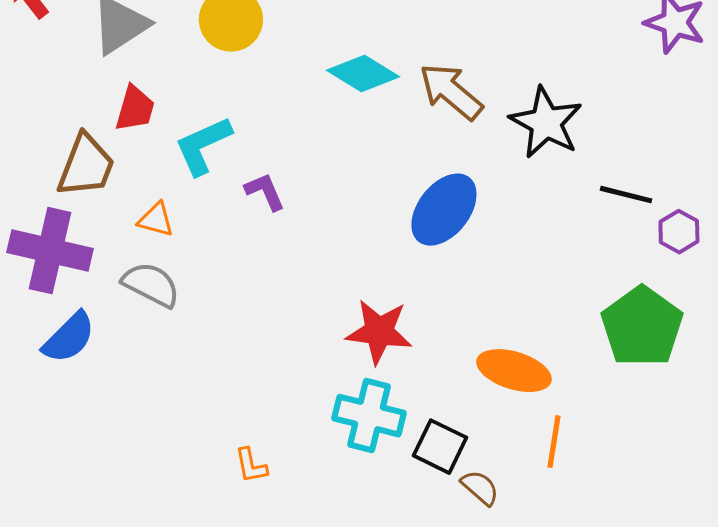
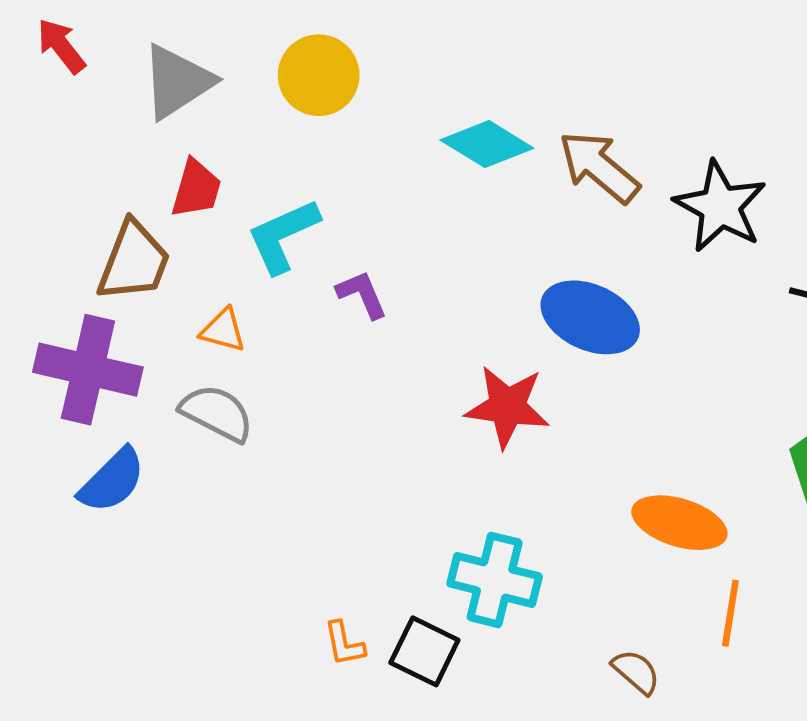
blue ellipse: (444, 210) -> (590, 317), turned 76
red star: (379, 332) -> (507, 407), moved
black square: (440, 447) -> (424, 651), moved

